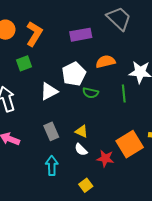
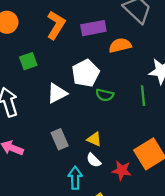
orange L-shape: (34, 34) -> (56, 25), moved
orange semicircle: (105, 62) -> (120, 45), moved
cyan arrow: (52, 166) -> (75, 178), moved

